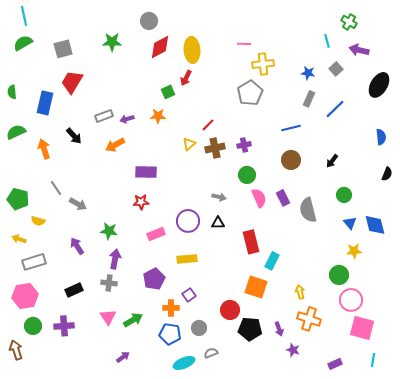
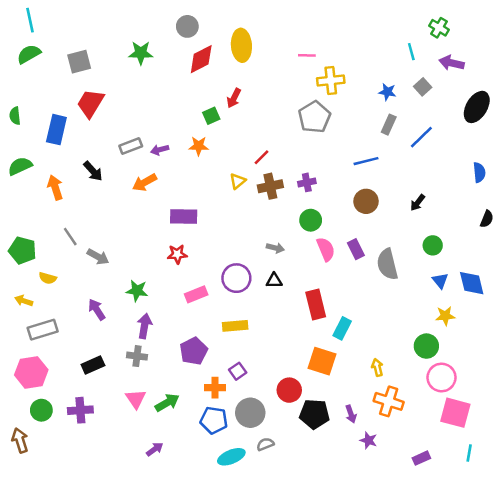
yellow ellipse: (192, 50) -> (241, 45), moved
gray circle: (199, 328) -> (250, 413), size x1.5

